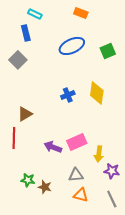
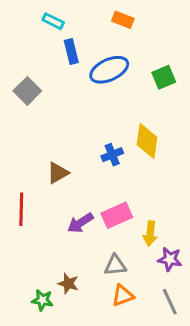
blue rectangle: (26, 33) -> (71, 52), moved
blue cross: (68, 95) -> (112, 155), moved
brown triangle: (25, 114) -> (58, 173), moved
purple arrow: (53, 147) -> (80, 223), turned -54
green star: (28, 180) -> (42, 300), moved
orange triangle: (81, 195) -> (123, 296), turned -35

